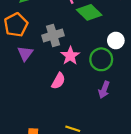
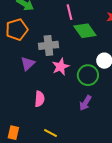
purple triangle: (25, 53) -> (28, 64), moved
pink semicircle: (58, 81) -> (40, 99), moved, turned -35

